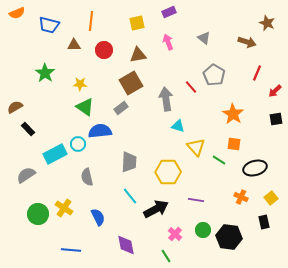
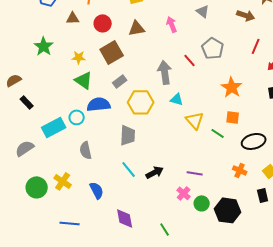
pink arrow: (168, 42) -> (172, 24), moved
brown square: (131, 83) -> (112, 52), moved
yellow hexagon: (168, 172) -> (141, 102), moved
black arrow: (156, 209) -> (155, 172), moved, size x0.7
pink cross: (175, 234) -> (184, 193), moved

